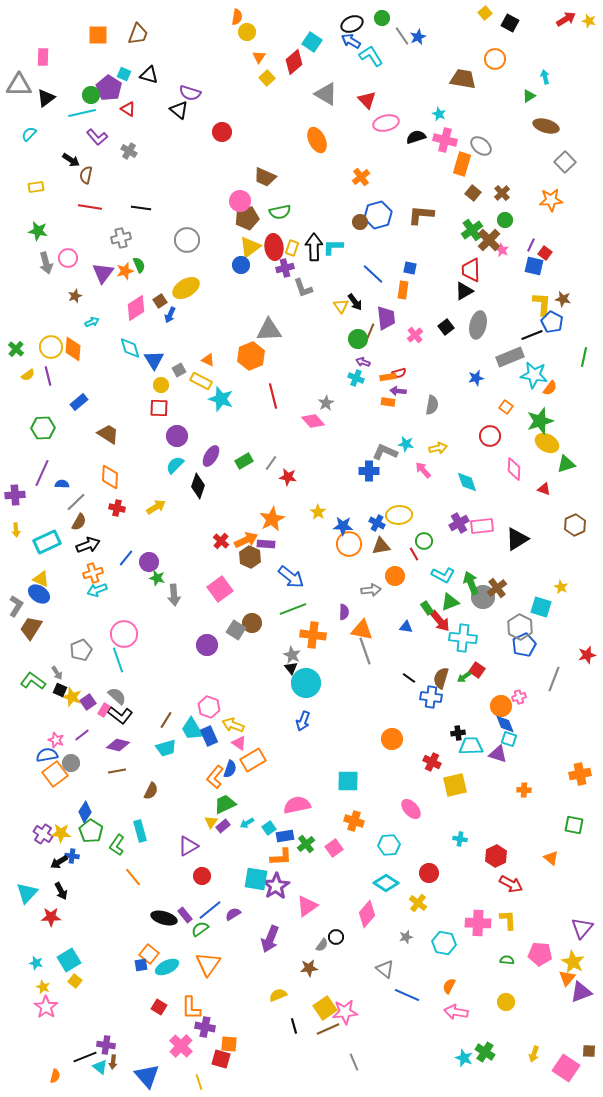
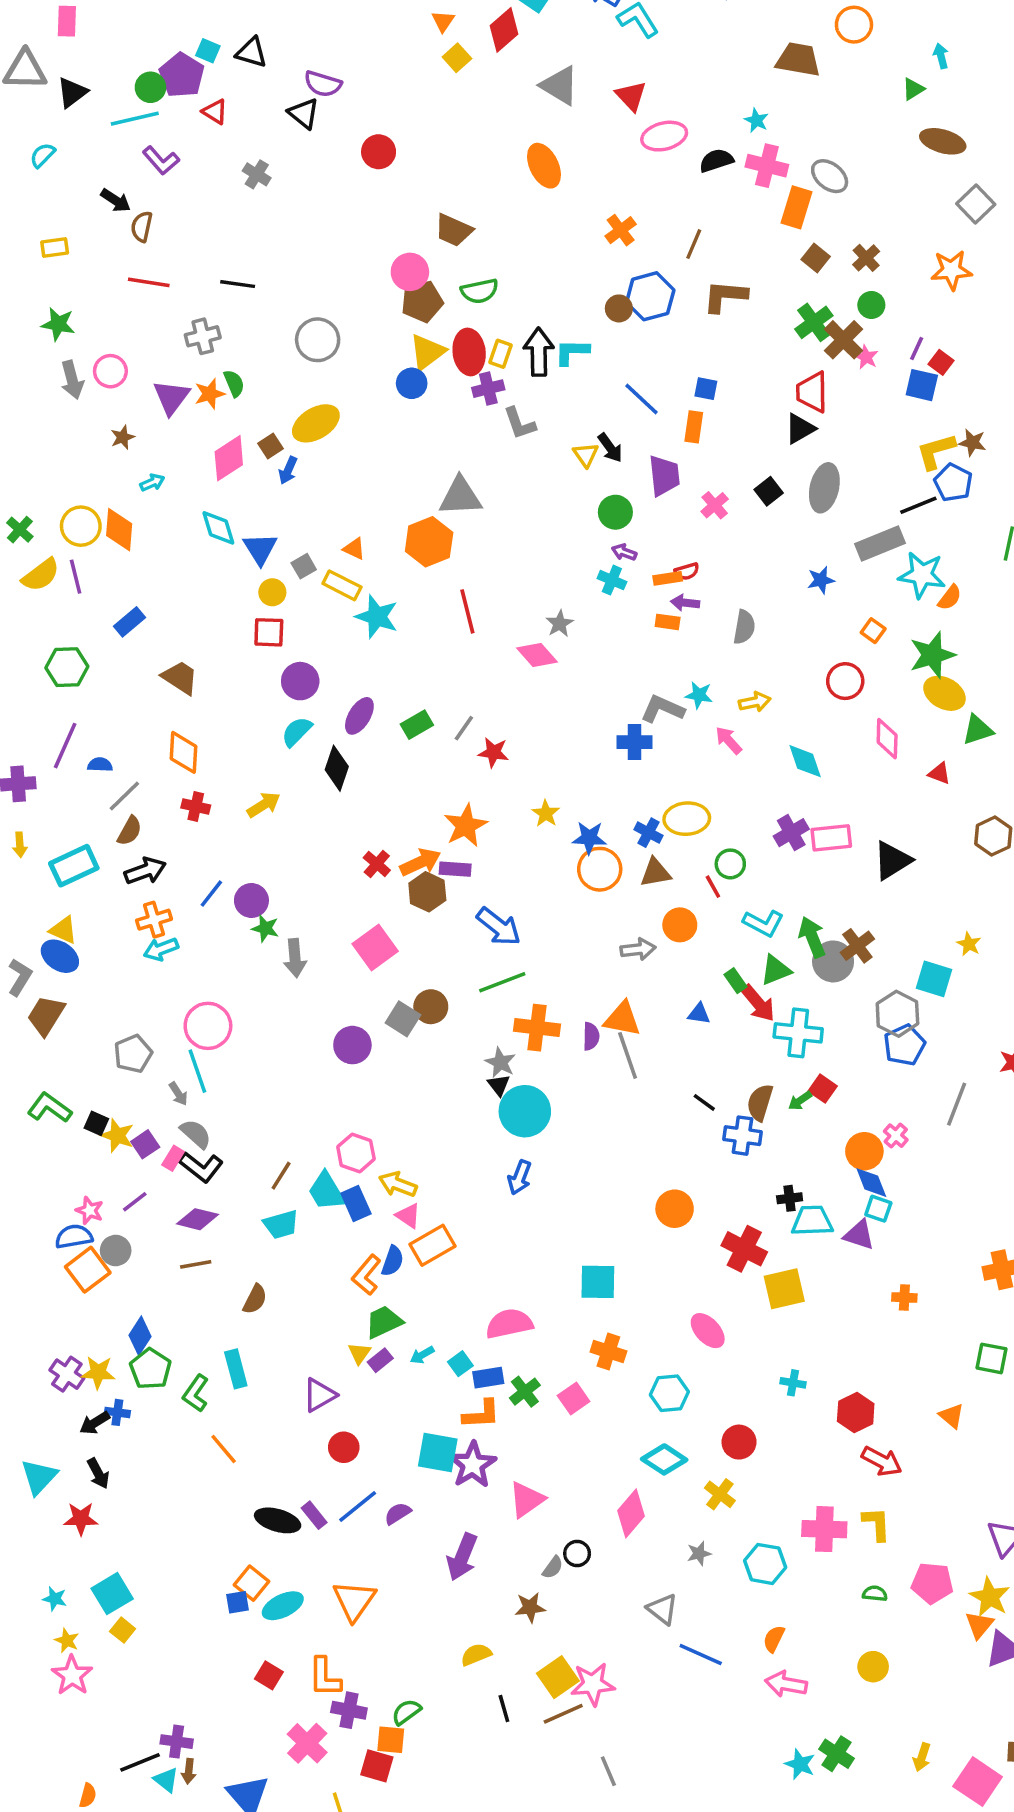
gray cross: (129, 151) -> (257, 174), moved
yellow L-shape: (542, 304) -> (936, 451), turned -110
brown line: (370, 332) -> (694, 244), moved
yellow semicircle: (28, 375) -> (41, 575), size x1.6
purple semicircle: (344, 612) -> (591, 1036), moved
gray arrow: (57, 673) -> (178, 1094), moved
pink cross: (519, 697) -> (896, 1136), turned -32
red cross: (432, 762) -> (744, 1249), size x1.4
green semicircle: (200, 929) -> (406, 1712), moved

